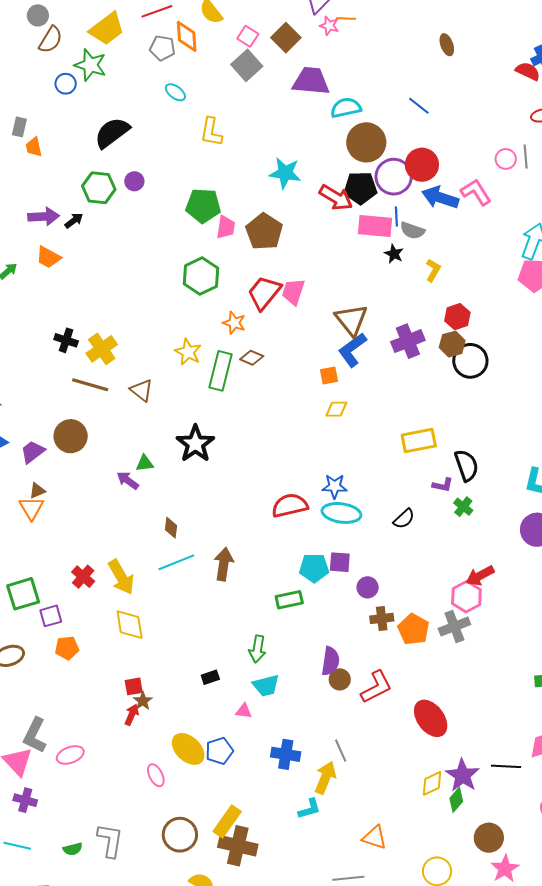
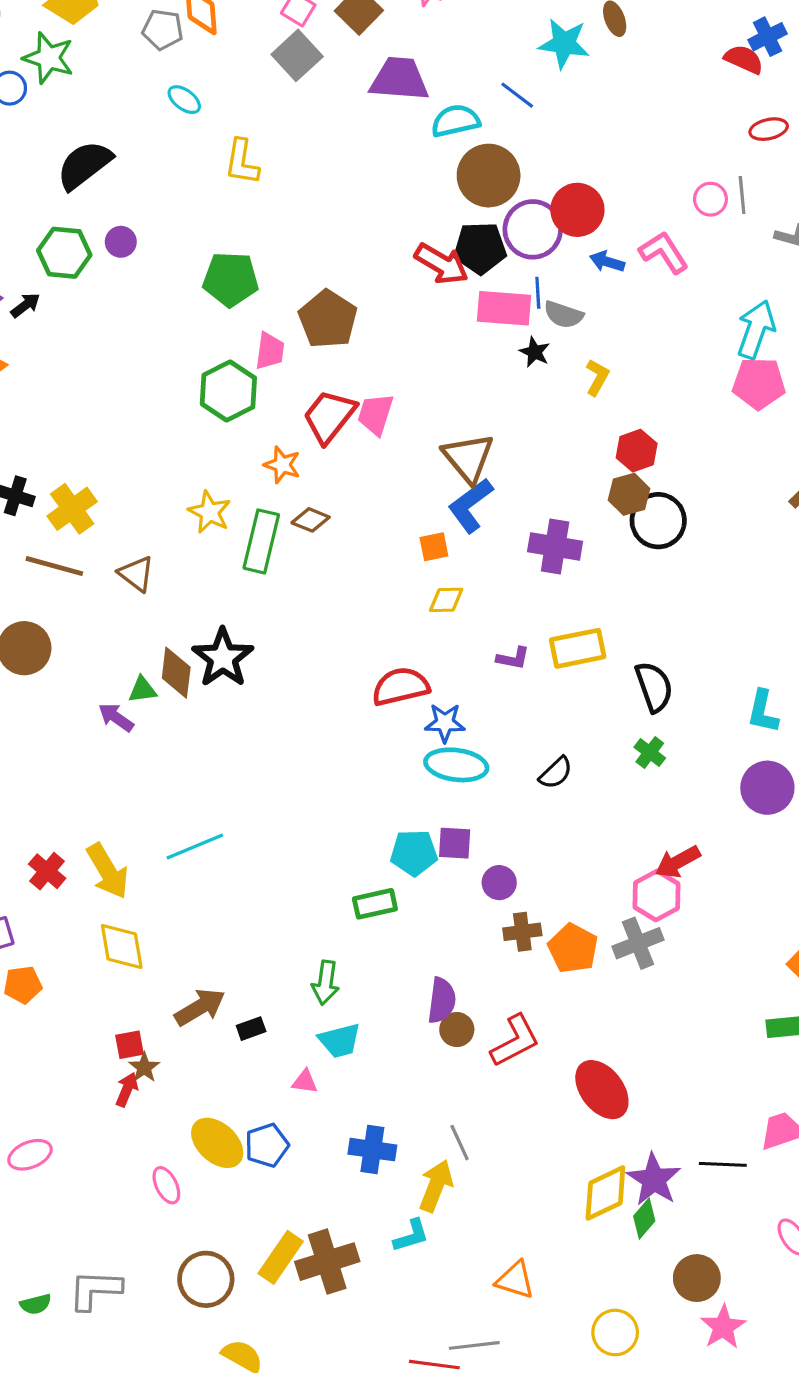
blue line: (419, 106) -> (517, 95), moved
cyan star: (285, 173) -> (564, 44), moved
blue arrow: (440, 198) -> (607, 262), size x0.6
pink trapezoid: (226, 227) -> (270, 351), moved
purple cross: (408, 341) -> (555, 546), moved, turned 32
purple L-shape: (443, 485) -> (513, 658), moved
red semicircle: (290, 505) -> (401, 686), moved
brown diamond: (171, 528) -> (176, 673), moved, size x1.5
brown arrow: (224, 564) -> (200, 1007), moved, turned 52
yellow diamond: (432, 783) -> (605, 1193), size x1.4
gray L-shape: (110, 840) -> (95, 1290), turned -96
brown cross: (238, 846) -> (327, 1262), moved, turned -30

